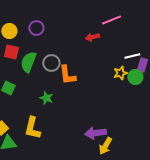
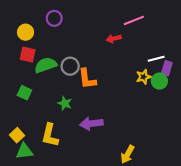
purple circle: (36, 28) -> (54, 18), moved
green semicircle: (28, 62) -> (46, 65), turned 50
purple arrow: (95, 133) -> (91, 124), moved

